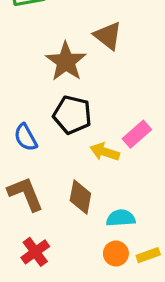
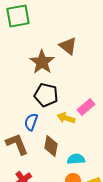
blue semicircle: (26, 137) -> (31, 122), moved, turned 48

